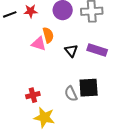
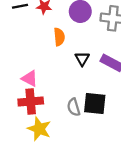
pink triangle: (39, 44) -> (30, 78), moved
red cross: (33, 95) -> (31, 101), size x1.5

